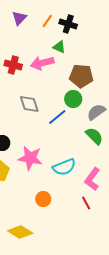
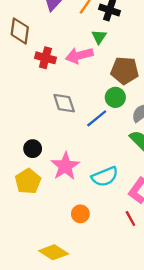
green triangle: (59, 47) -> (99, 37), turned 40
pink star: (30, 158) -> (65, 166), turned 30

